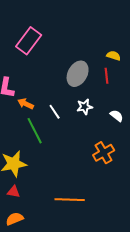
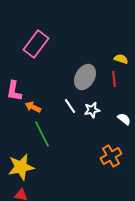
white line: (55, 112) -> (70, 106), moved

